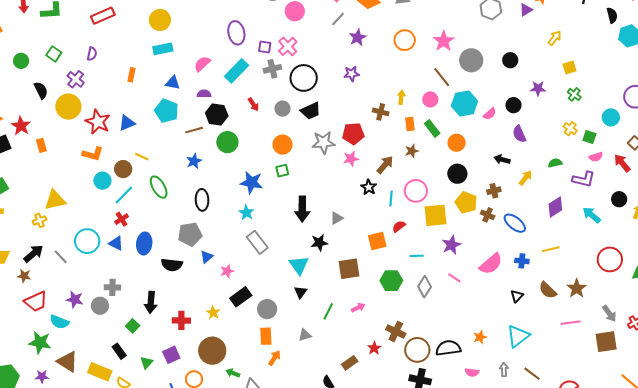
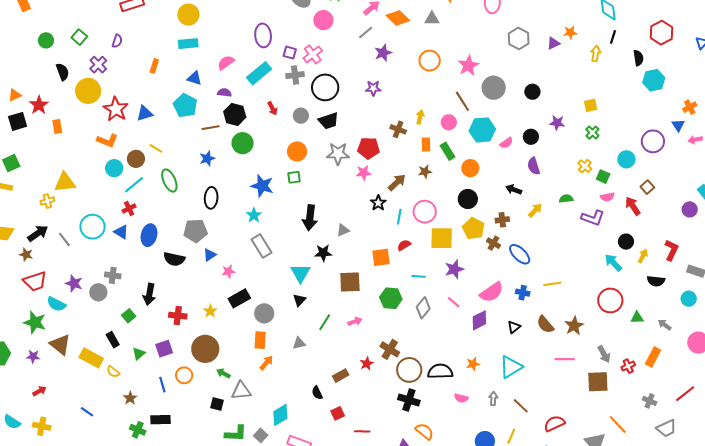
yellow arrow: (555, 38) -> (596, 54), moved, turned -35
purple diamond: (555, 207) -> (479, 320), moved
cyan arrow: (592, 215) -> (613, 263), moved

